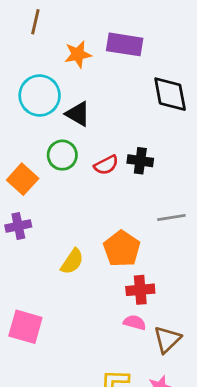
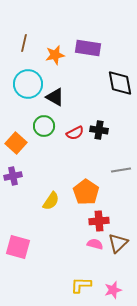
brown line: (35, 22) -> (24, 43), moved
brown triangle: (167, 339) -> (118, 243), moved

